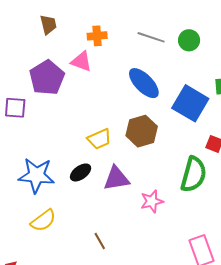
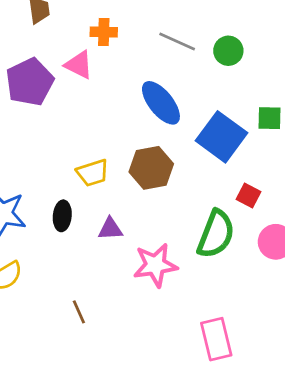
black ellipse: (81, 172) -> (62, 216), turned -55
purple triangle: (116, 178) -> (110, 229), size x0.7
pink star: (152, 201) -> (155, 265), size x1.4

